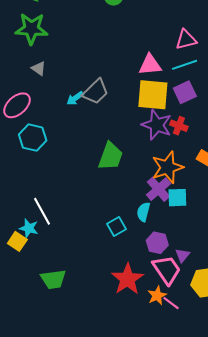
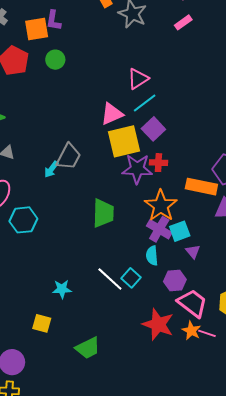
white line: (42, 211) -> (110, 279), moved
cyan star: (29, 228) -> (62, 289), moved
purple triangle: (182, 255) -> (193, 252), moved

